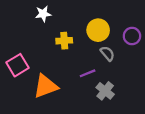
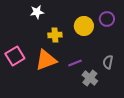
purple circle: (132, 36) -> (107, 19), moved
gray semicircle: (107, 53) -> (108, 62), moved, turned -128
orange triangle: (46, 86) -> (46, 60), moved

